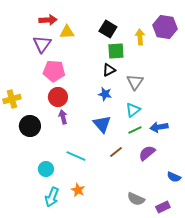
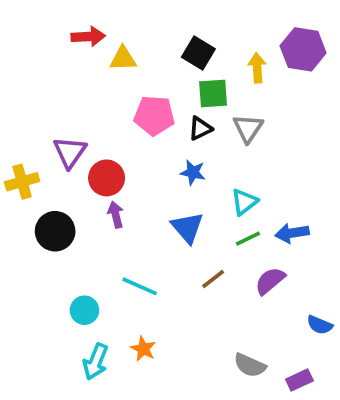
purple triangle: (42, 44) -> (70, 152), moved
pink pentagon: (54, 71) -> (154, 116), moved
gray triangle: (135, 82) -> (248, 128), moved

